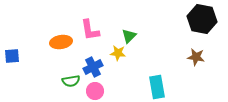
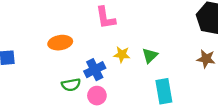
pink L-shape: (90, 30) -> (106, 18), moved
green triangle: (129, 36) -> (150, 56), moved

